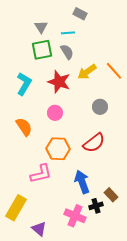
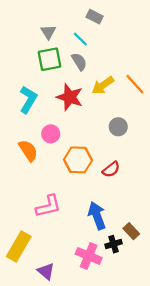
cyan line: (68, 33) -> (80, 39), turned 48
pink circle: (55, 113) -> (51, 134), moved
red semicircle: (94, 143) -> (111, 169), size x0.7
orange hexagon: (58, 149) -> (78, 160), moved

